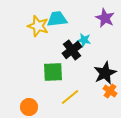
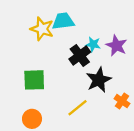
purple star: (105, 18) -> (116, 46), moved
green square: (53, 72) -> (34, 80), moved
black star: (105, 73) -> (99, 80), moved

